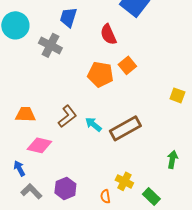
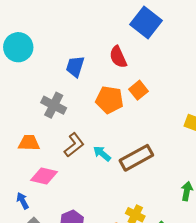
blue trapezoid: (68, 17) -> (75, 67), moved
gray cross: (50, 45) -> (54, 105), moved

